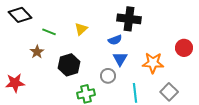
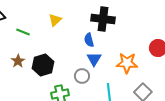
yellow triangle: (81, 29) -> (55, 20), moved
blue semicircle: (115, 40) -> (89, 40), turned 96
brown star: (37, 52) -> (18, 61), moved

